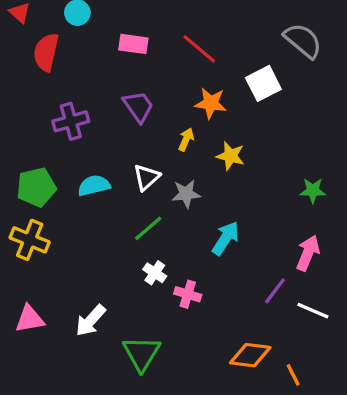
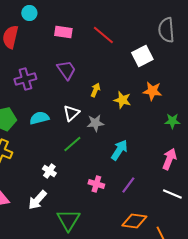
gray semicircle: (303, 41) -> (166, 30), turned -135
orange star: (211, 103) -> (152, 91), moved
white cross: (155, 273) -> (49, 171), moved
purple line: (275, 291) -> (128, 185), moved

